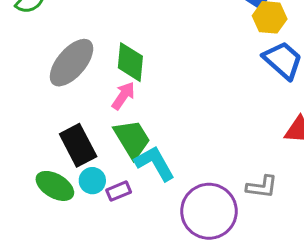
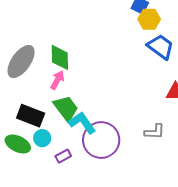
black rectangle: (78, 145) -> (31, 116), turned -36
purple rectangle: (119, 191) -> (63, 156), moved
purple circle: (209, 211) -> (101, 140), moved

